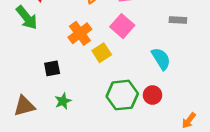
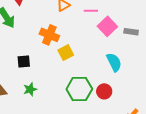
pink square: (122, 26) -> (107, 26), moved
orange cross: (80, 33) -> (49, 35), turned -36

